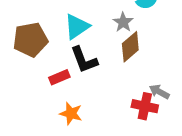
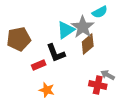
gray star: (123, 22) -> (83, 27), size x1.6
cyan triangle: (77, 27) -> (66, 30), moved

